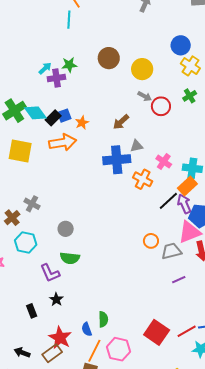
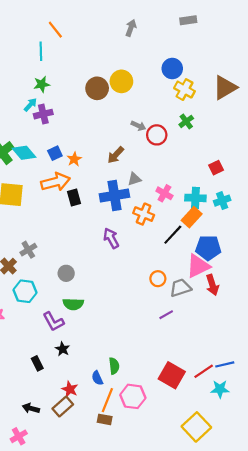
cyan line: (69, 20) -> (41, 51), moved
green star: (69, 65) -> (42, 84), moved
yellow circle: (142, 69) -> (121, 81), moved
black rectangle: (53, 118) -> (74, 197), moved, turned -56
gray cross: (32, 204) -> (28, 250), turned 35
purple arrow: (184, 204) -> (111, 238), moved
purple line: (179, 280) -> (166, 315), moved
red star: (60, 338) -> (70, 389), size x0.7

